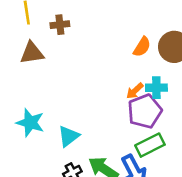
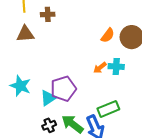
purple pentagon: (145, 111) -> (63, 89), moved

